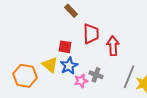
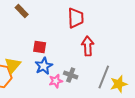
brown rectangle: (71, 11) -> (22, 11), moved
red trapezoid: (91, 34) -> (76, 18), moved
yellow triangle: (50, 65) -> (13, 65), moved, turned 30

